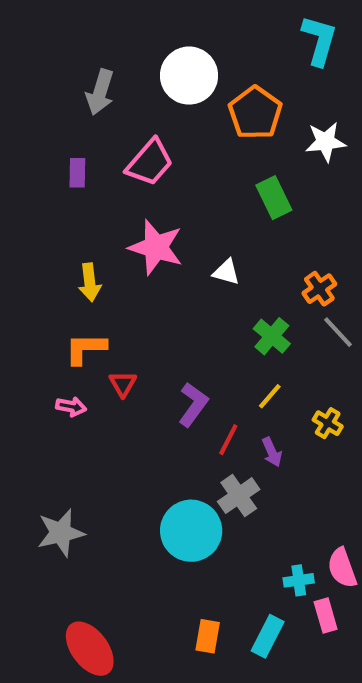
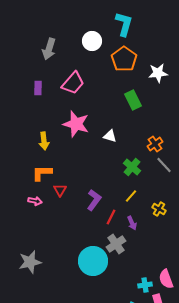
cyan L-shape: (319, 40) -> (124, 24), moved
white circle: (189, 76) -> (92, 41), size x0.7

